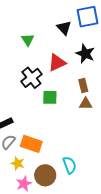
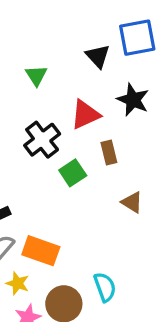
brown rectangle: (83, 86) -> (109, 153), moved
green square: (50, 97) -> (73, 173), turned -35
brown triangle: (86, 104) -> (132, 202), moved, turned 32

